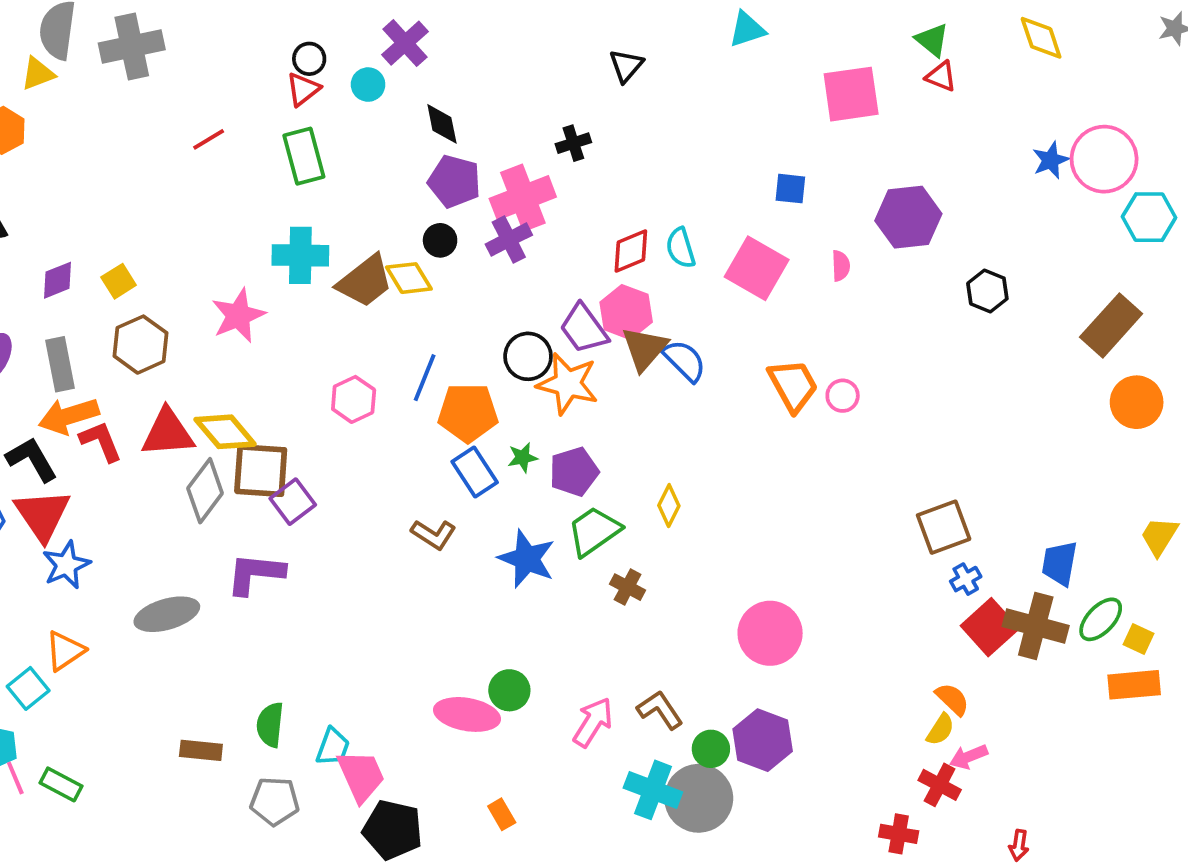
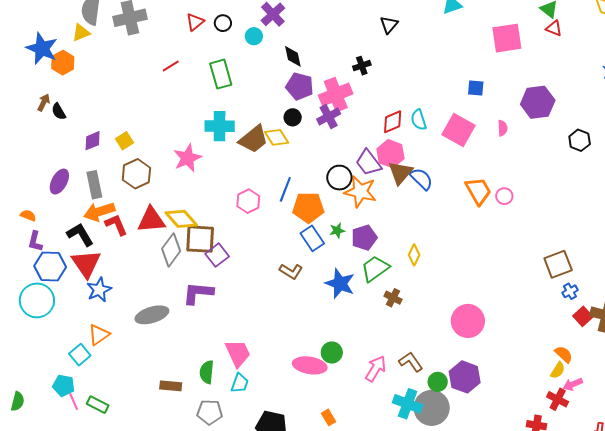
red triangle: (303, 89) -> (195, 22), moved
red square: (990, 627) -> (583, 316), size x0.7
pink trapezoid: (361, 776) -> (238, 353), moved

